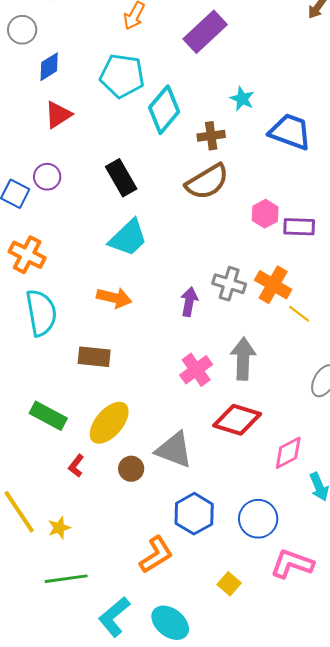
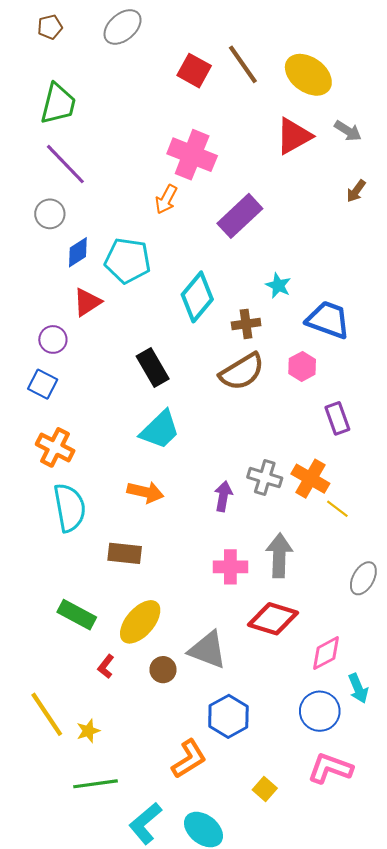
cyan pentagon: (122, 76) -> (128, 261), moved
purple circle: (47, 177) -> (53, 339), moved
pink hexagon: (265, 214) -> (302, 366), moved
purple rectangle: (299, 227) -> (337, 418), turned 68
pink cross: (196, 370) -> (230, 567), turned 36
blue circle: (258, 519) -> (320, 711), moved

